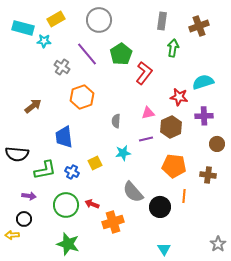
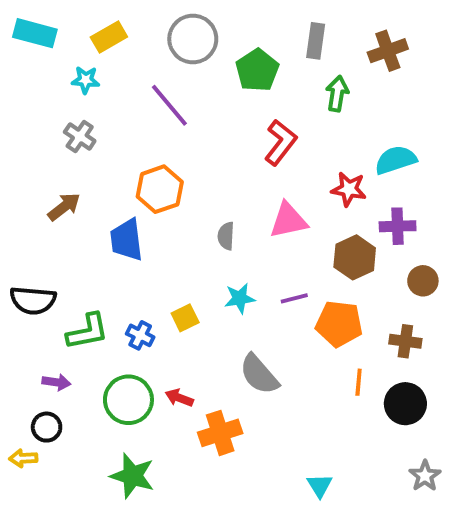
cyan rectangle: (23, 28) -> (35, 33), moved
green pentagon: (121, 54) -> (257, 70), moved
gray cross: (62, 67) -> (80, 136), moved
pink triangle: (148, 113) -> (288, 220), size x1.5
brown hexagon: (171, 127) -> (355, 257), moved
blue trapezoid: (64, 137) -> (127, 240), moved
purple line: (146, 139) -> (294, 298), moved
black circle: (160, 207) -> (405, 404), moved

